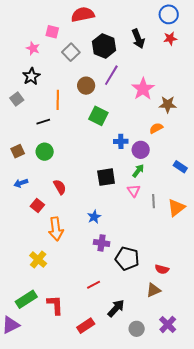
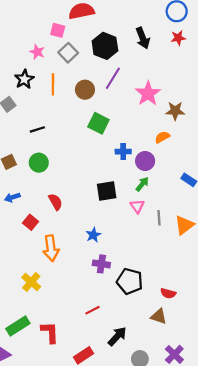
pink square: (52, 32) -> (58, 30), moved
pink star: (33, 48) -> (37, 52), moved
orange line: (58, 100) -> (53, 84), moved
brown triangle: (153, 290) -> (159, 316), turned 42

